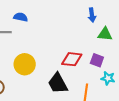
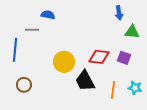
yellow circle: (25, 64) -> (64, 62), moved
cyan star: (108, 78) -> (135, 88), moved

